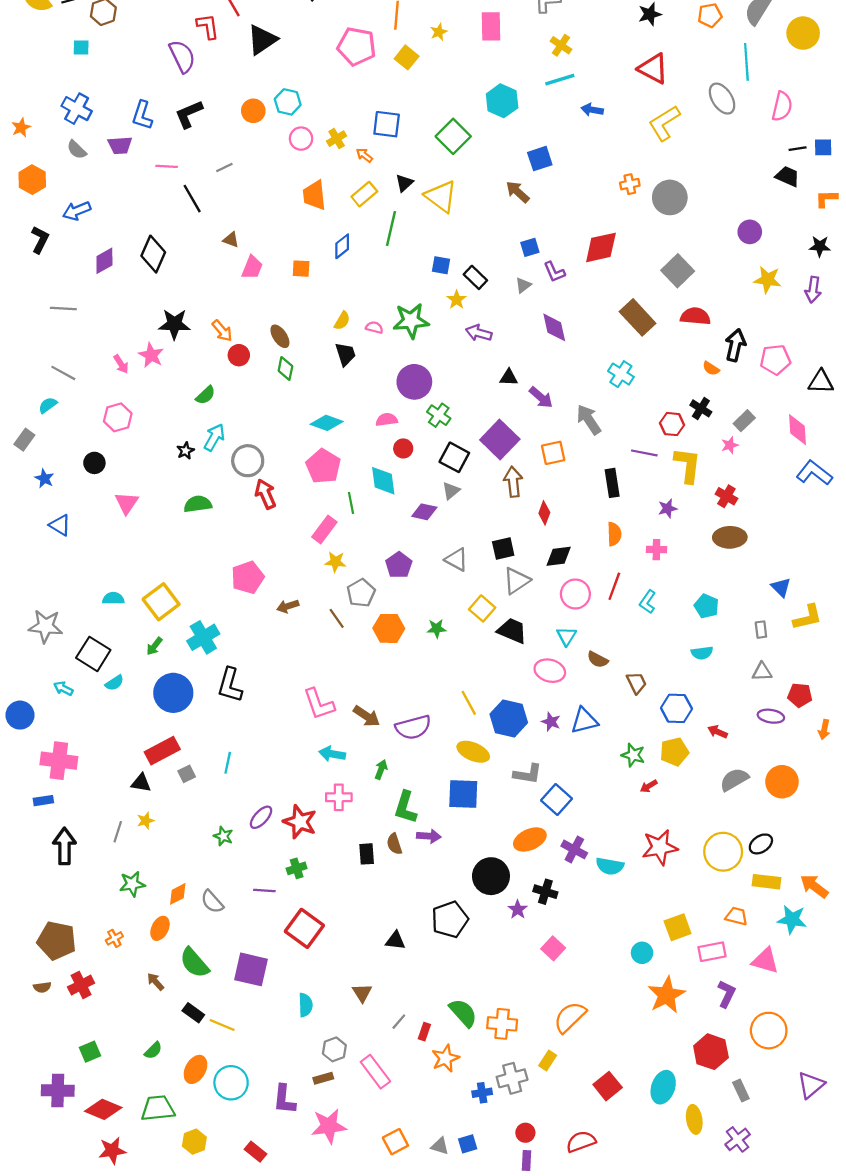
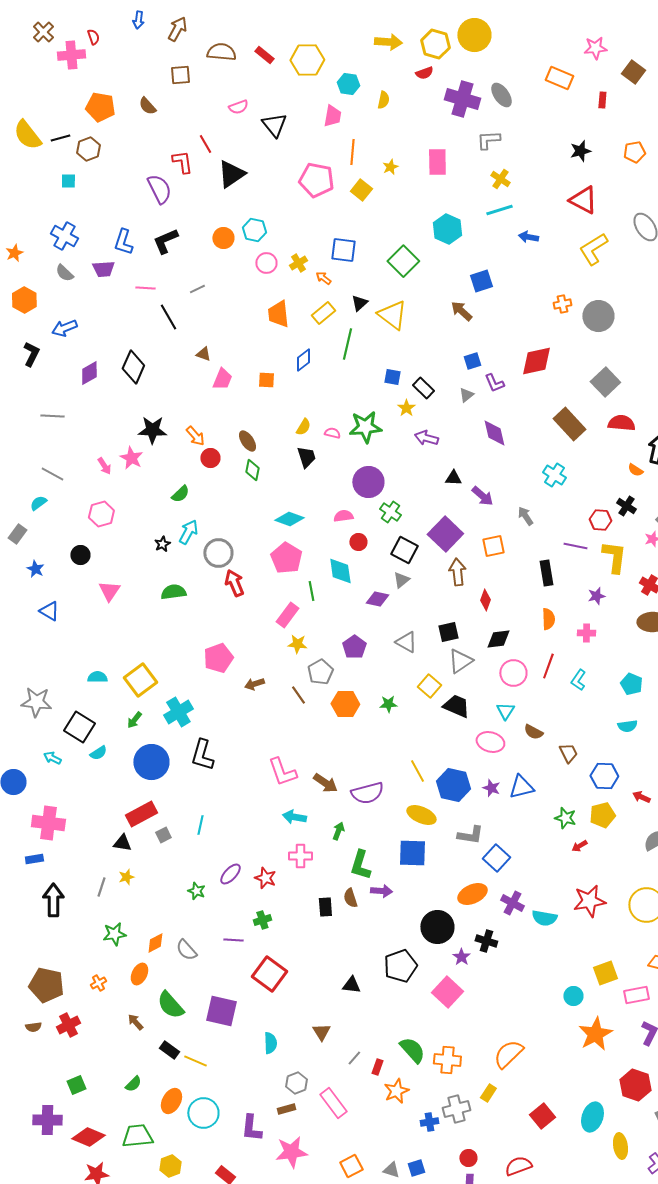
gray arrow: (589, 420) -> (525, 516), size x0.7
red star: (300, 822) -> (265, 878), size x0.7
pink square: (553, 948) -> (447, 992), moved, size x1.4

